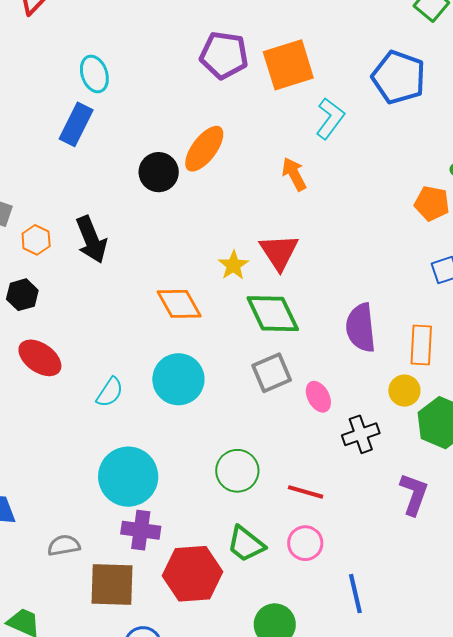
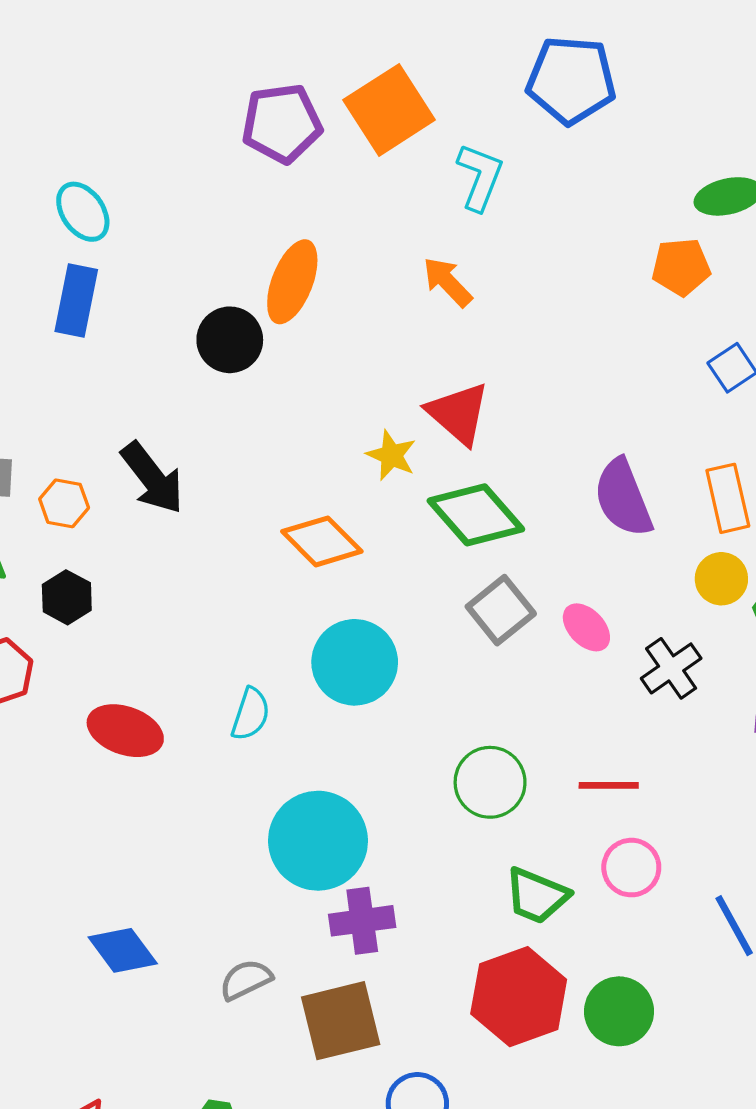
red ellipse: (40, 358) -> (125, 731), moved
red hexagon: (193, 574) -> (519, 997), moved

